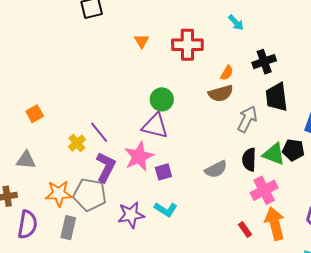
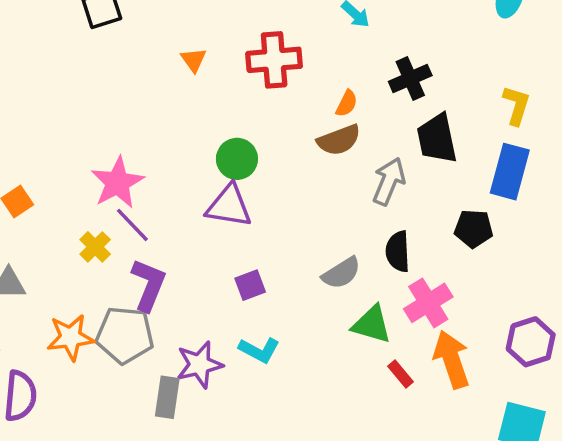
green triangle: (274, 154) -> (372, 324), moved
pink star: (139, 156) -> (117, 183), moved
gray rectangle: (68, 228) -> (167, 397), moved

